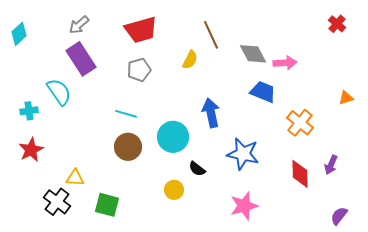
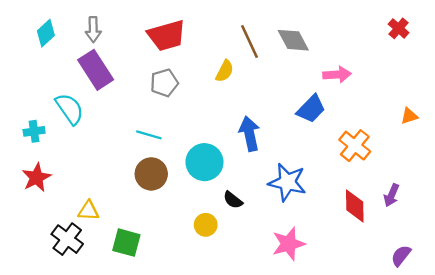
gray arrow: (79, 25) -> (93, 30), turned -50
cyan diamond: (19, 34) -> (46, 33), moved
gray diamond: (253, 54) -> (293, 40), moved
blue trapezoid: (263, 92) -> (311, 109), turned 112

